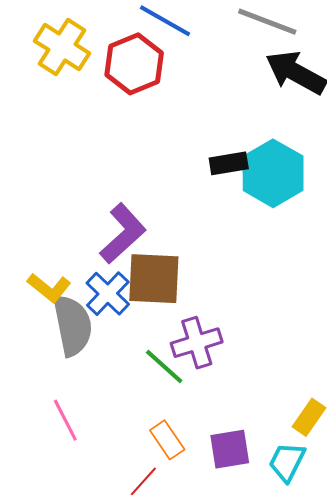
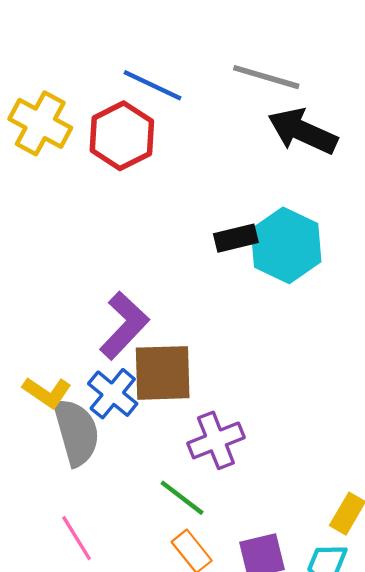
green line: (164, 367) -> (182, 498), moved

